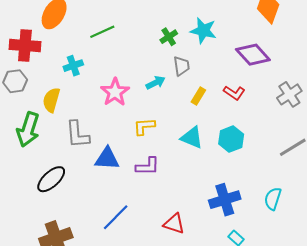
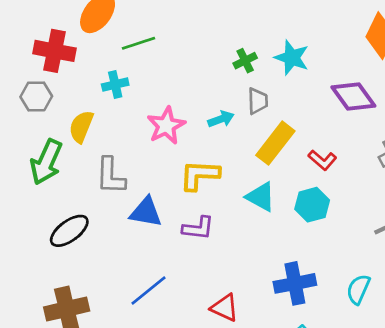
green line: (102, 32) -> (138, 43), moved
red L-shape: (234, 93) -> (322, 160), moved
yellow rectangle: (198, 96) -> (275, 143), size x1.8
yellow L-shape: (144, 126) -> (199, 175), size x1.4

